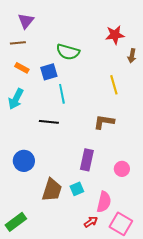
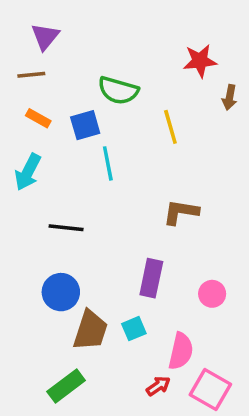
yellow line: (114, 85) -> (170, 127), moved
black line: (49, 122) -> (66, 228), moved
blue circle: (24, 161) -> (61, 292), moved
green rectangle: (16, 222) -> (66, 386), moved

